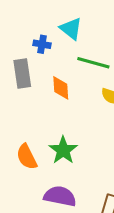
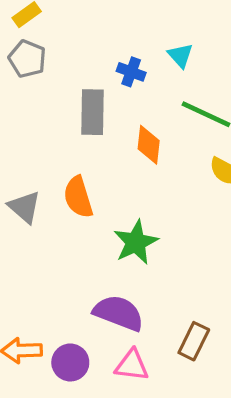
cyan triangle: (71, 29) -> (180, 55), size x0.7
orange semicircle: (27, 157) -> (78, 197), moved

